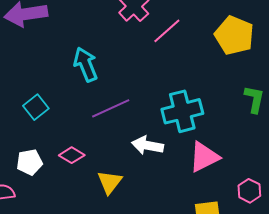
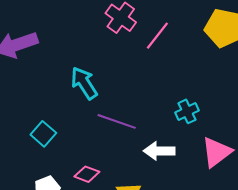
purple line: (111, 108) -> (117, 121), turned 54
cyan cross: (182, 111) -> (187, 111), size x0.6

